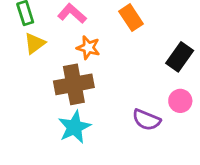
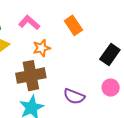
orange star: (88, 48) -> (42, 48), turned -30
purple semicircle: (146, 120) -> (74, 96), moved

